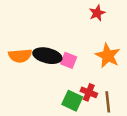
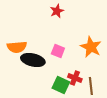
red star: (97, 13) -> (57, 11), moved
black ellipse: (47, 56) -> (33, 60), moved

